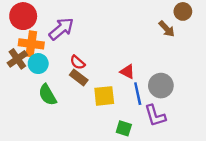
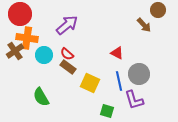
purple arrow: (61, 29) -> (67, 25), moved
cyan circle: (38, 64) -> (44, 55), moved
red triangle: (127, 72) -> (117, 53), moved
green semicircle: (47, 95) -> (41, 97), moved
yellow square: (104, 96) -> (90, 83), turned 30

